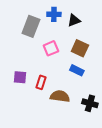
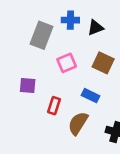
blue rectangle: (77, 70) -> (91, 96), moved
purple square: (20, 77) -> (28, 86), moved
brown semicircle: (60, 96) -> (78, 123), turned -66

